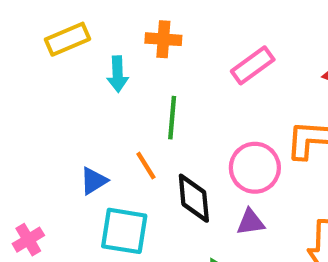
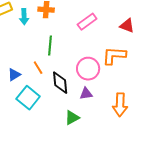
cyan arrow: (118, 74) -> (24, 17), moved
cyan square: (124, 231) -> (28, 98), turned 30

